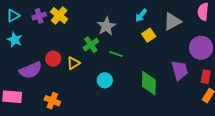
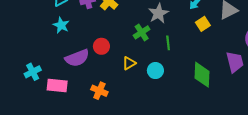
green line: (116, 54) -> (168, 43), turned 64
yellow triangle: (73, 63) -> (129, 63), moved

